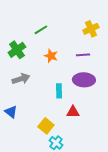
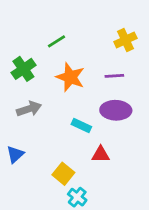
orange star: (51, 56) -> (70, 77), size x1.5
cyan rectangle: (59, 91) -> (81, 125), turned -64
blue triangle: (11, 112) -> (15, 154), turned 40

